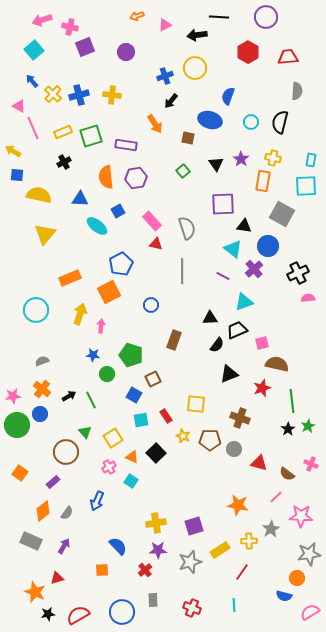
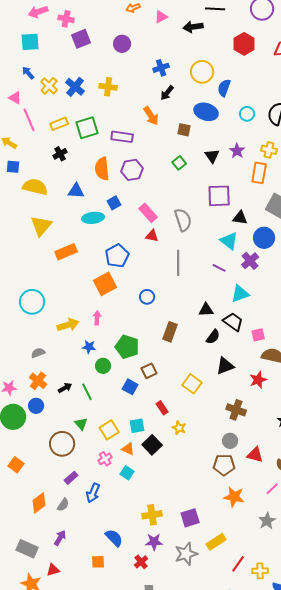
cyan square: (34, 50) -> (30, 42), turned 36
yellow circle: (195, 68) -> (202, 72), moved
blue cross: (79, 95) -> (75, 87), turned -36
cyan ellipse: (97, 226) -> (93, 218), turned -45
orange rectangle: (70, 278) -> (66, 252), moved
yellow arrow: (80, 314) -> (68, 325), moved, turned 55
black trapezoid: (237, 330) -> (233, 322), turned 60
yellow square: (196, 404) -> (192, 384), moved, turned 30
cyan square: (141, 420) -> (137, 426), moved
brown pentagon: (210, 440) -> (224, 465), moved
purple rectangle: (53, 482) -> (71, 478), moved
gray rectangle: (31, 541) -> (27, 549), moved
yellow cross: (249, 541) -> (260, 571), moved

